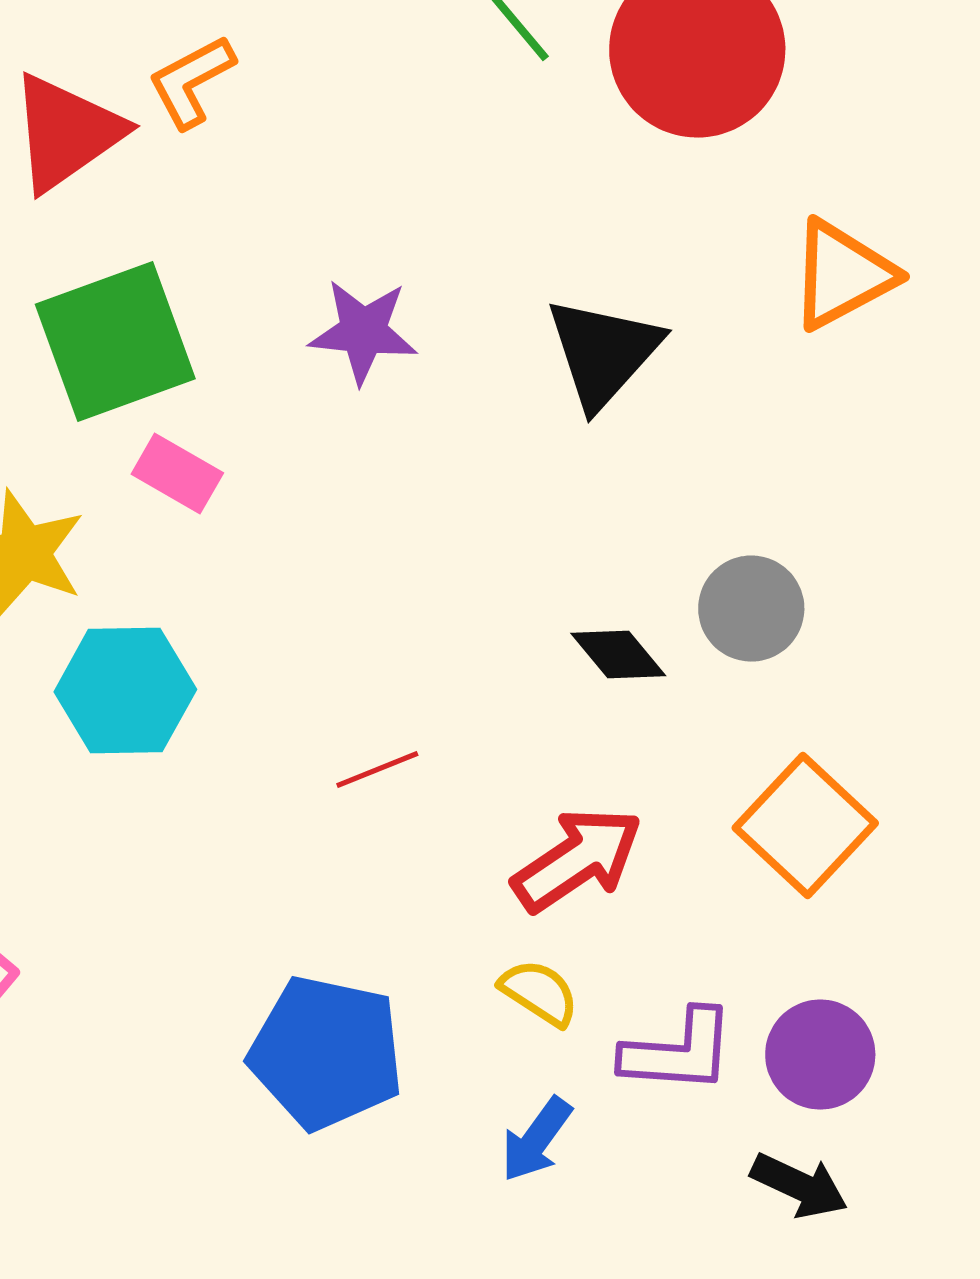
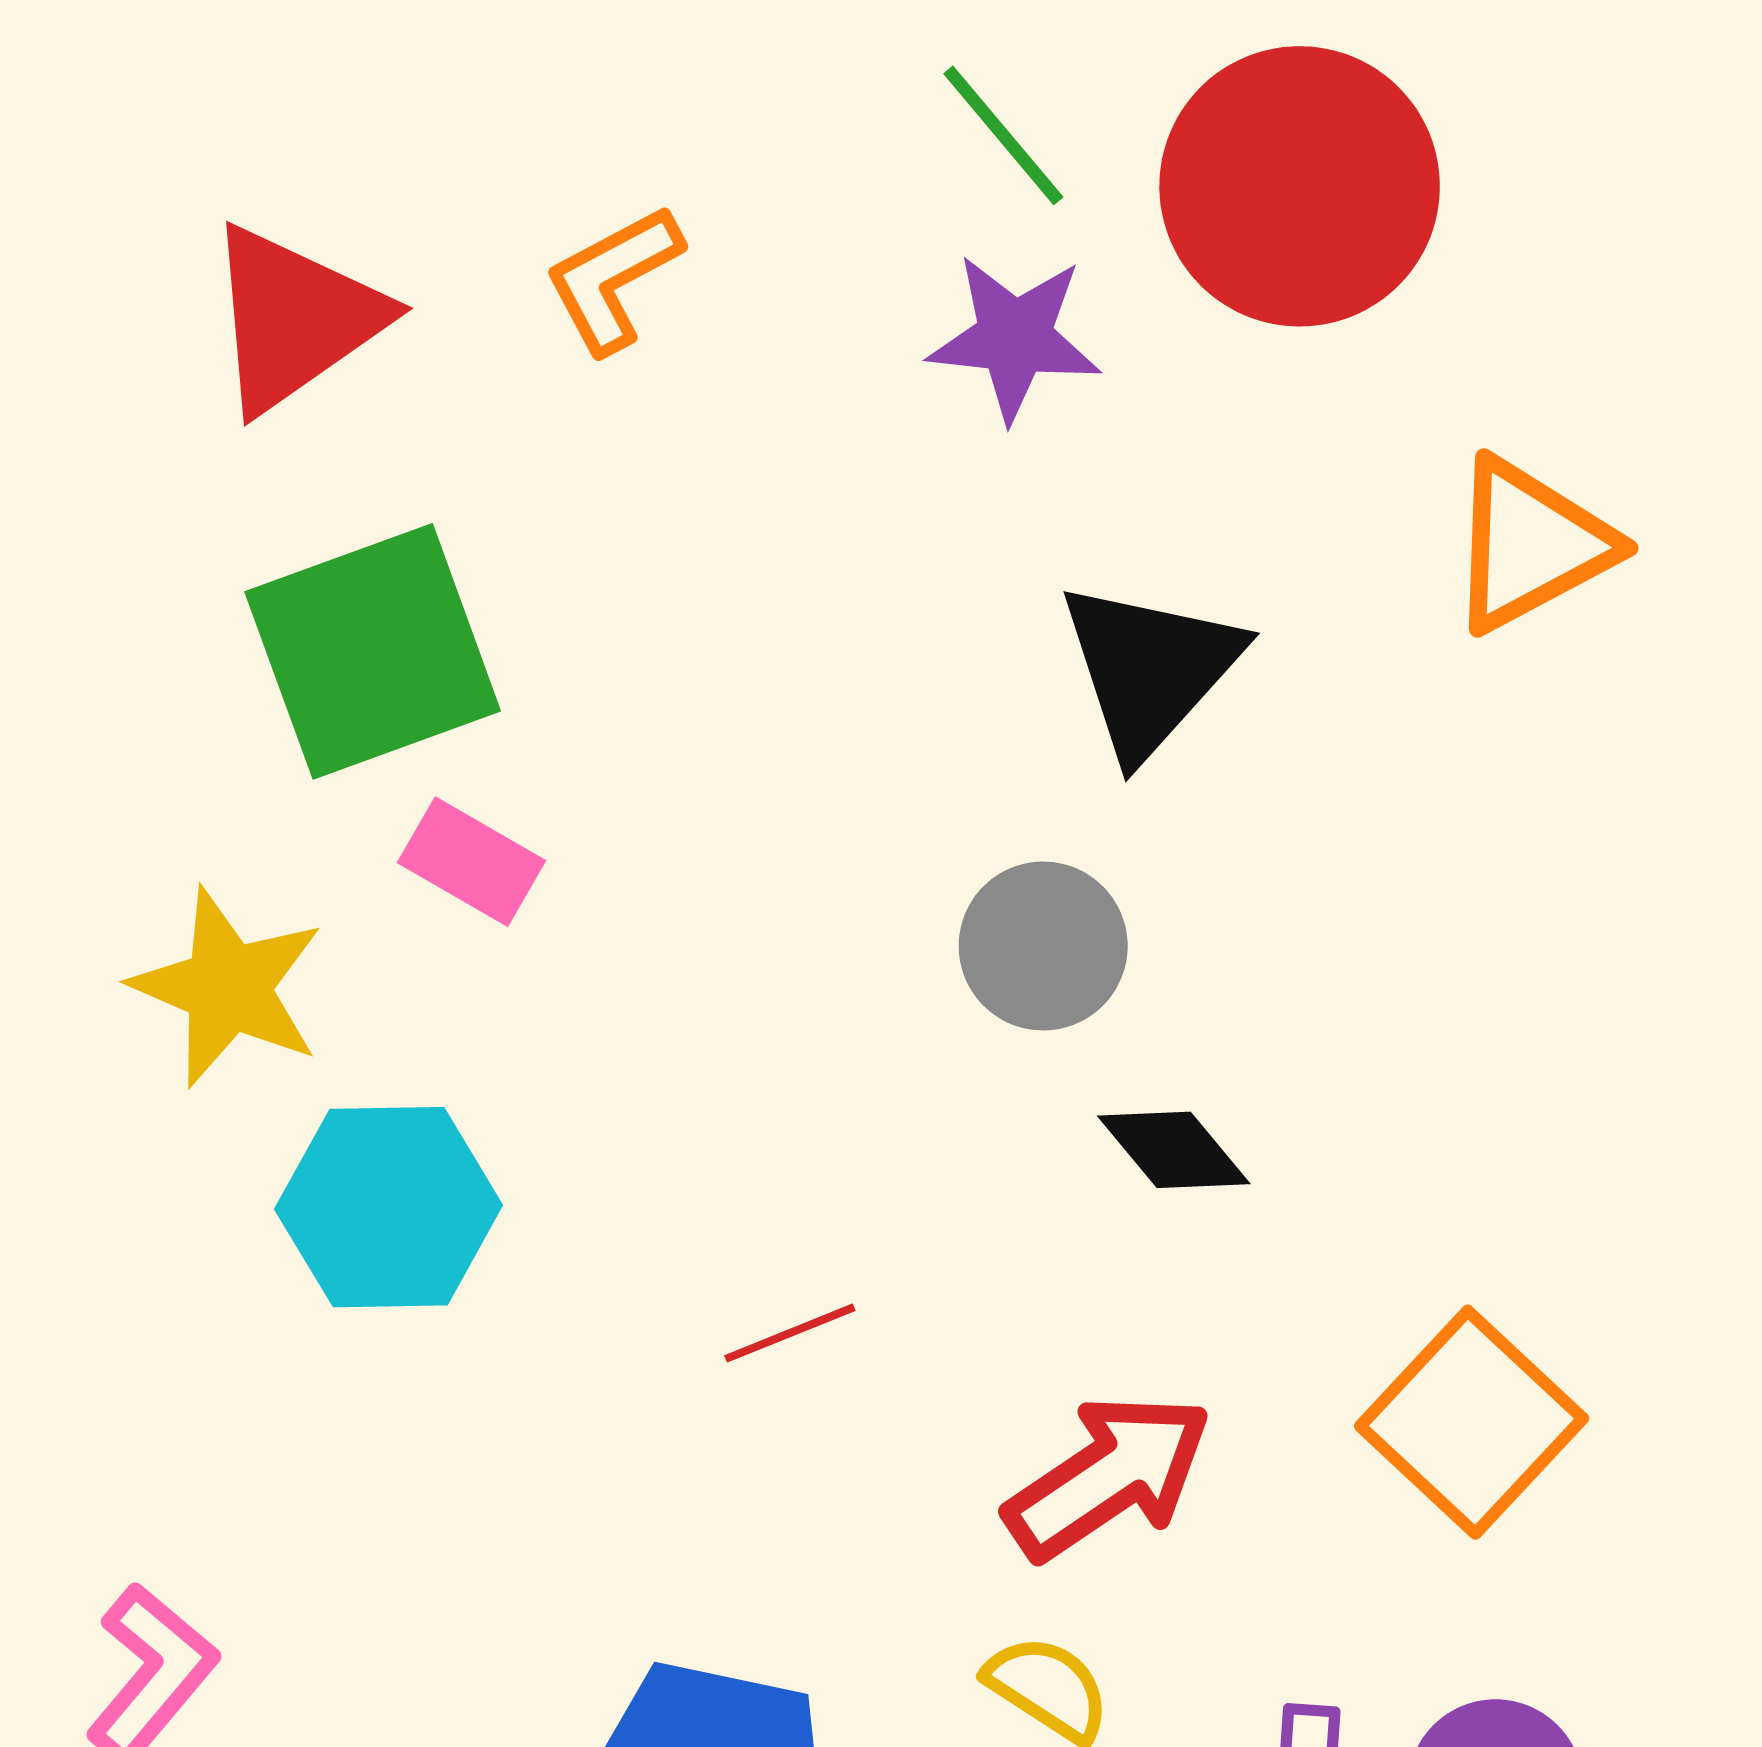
orange L-shape: (191, 82) -> (613, 279), moved
purple star: (363, 332) -> (1014, 338), moved
gray circle: (751, 609) -> (1043, 946), moved

